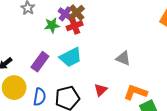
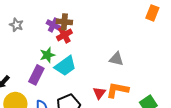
brown cross: (77, 13) -> (64, 22), turned -35
green star: (52, 25) -> (47, 55), moved
orange L-shape: (135, 92) -> (117, 90), moved

